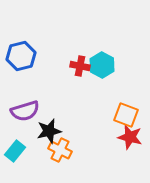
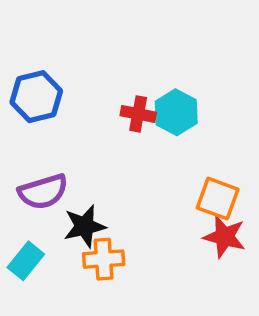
orange cross: (60, 150) -> (104, 259), turned -30

